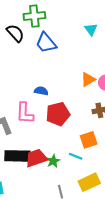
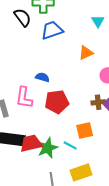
blue trapezoid: (46, 43) -> (52, 30), turned 105
orange triangle: (88, 80) -> (86, 53), moved
green star: (53, 161) -> (47, 148), size x1.5

